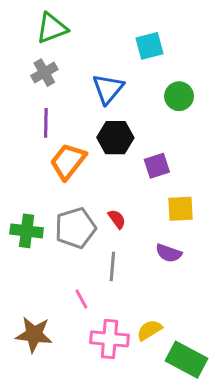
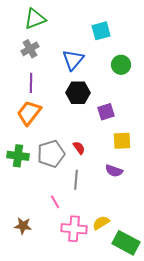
orange trapezoid: (68, 161) -> (29, 113), moved
brown star: (34, 335) -> (23, 226), size x0.7

